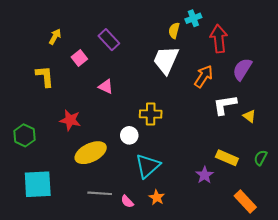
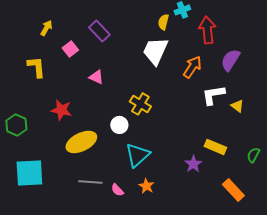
yellow cross: (151, 114) -> (140, 104), turned 30
green semicircle: (261, 158) -> (253, 155), moved

